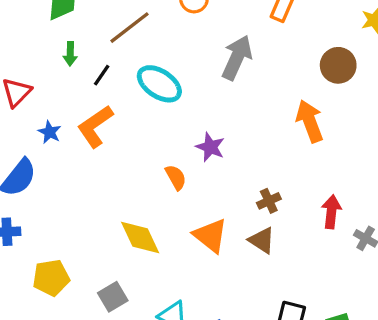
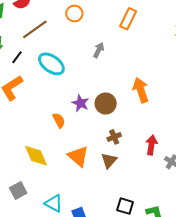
gray arrow: (237, 58) -> (99, 50), size x0.6
brown circle: (338, 65) -> (106, 104), moved
brown triangle: (262, 240) -> (109, 160), turned 36

